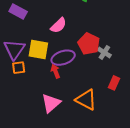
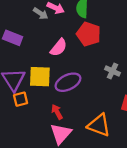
red pentagon: (89, 44) -> (89, 34), moved
red arrow: (55, 71) -> (57, 112), moved

